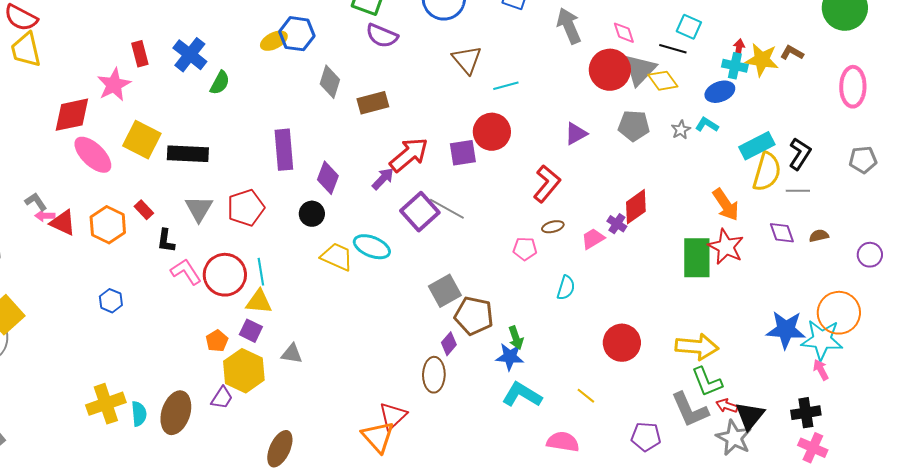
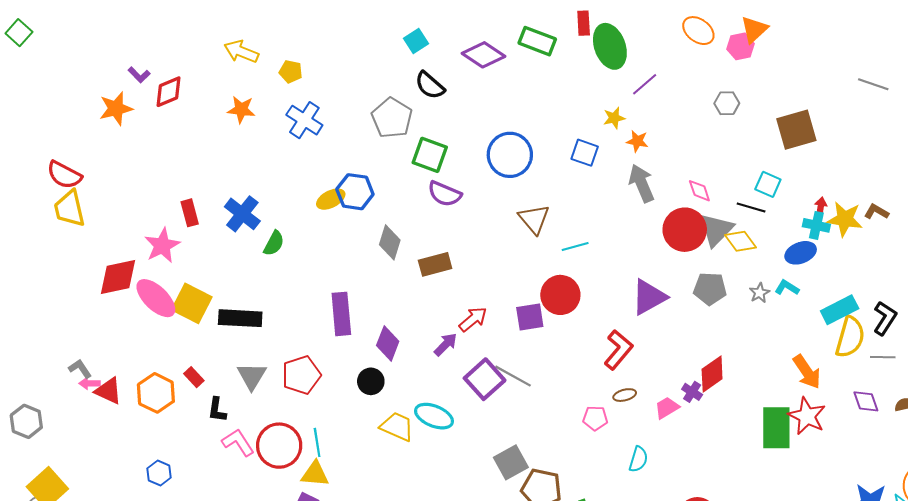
purple triangle: (576, 134) -> (649, 297), size x1.5
pink ellipse: (93, 155) -> (156, 298), moved
red arrow: (409, 155) -> (473, 319), size x0.7

